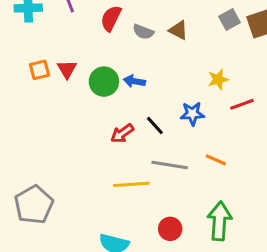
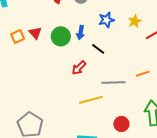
blue arrow: (134, 81) -> (80, 32), turned -80
blue star: (192, 114) -> (106, 20), moved
black line: (155, 126) -> (98, 49), moved
orange line: (216, 160) -> (143, 74), turned -32

